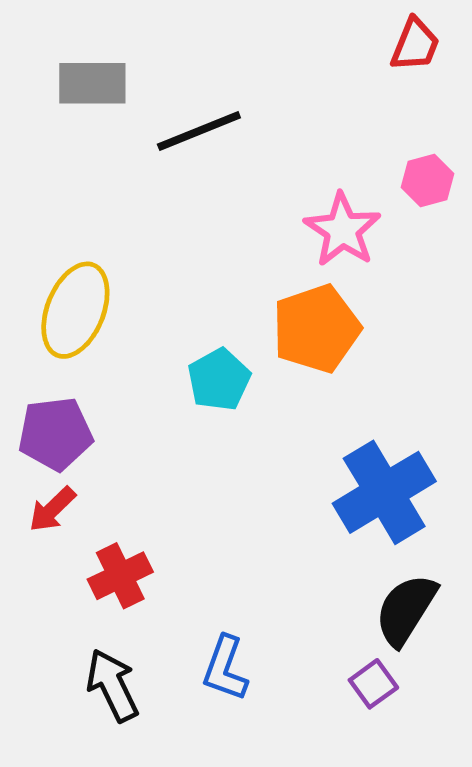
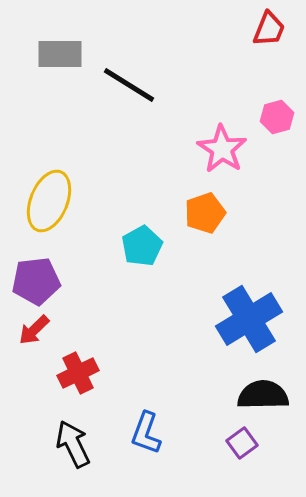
black line: (199, 131) -> (129, 85), turned 54
orange pentagon: (316, 329) -> (205, 213), size x0.7
black semicircle: (406, 610) -> (263, 395), turned 57

